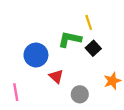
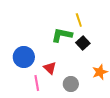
blue circle: (36, 55) -> (24, 57), moved
pink line: (16, 92) -> (37, 83), moved

